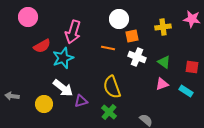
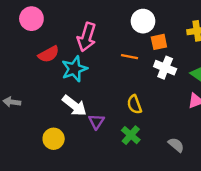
yellow semicircle: (112, 87) -> (134, 104), size x0.7
gray arrow: (12, 96) -> (12, 102), moved
purple triangle: (81, 101) -> (96, 122), turned -40
yellow circle: (44, 104) -> (54, 139), moved

